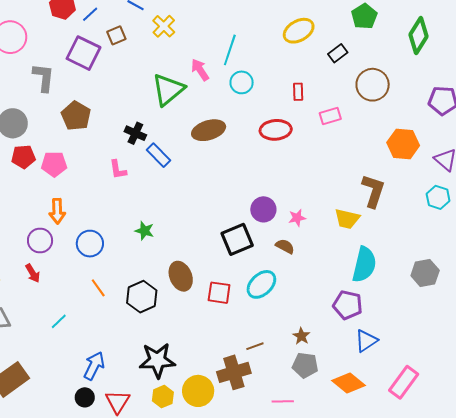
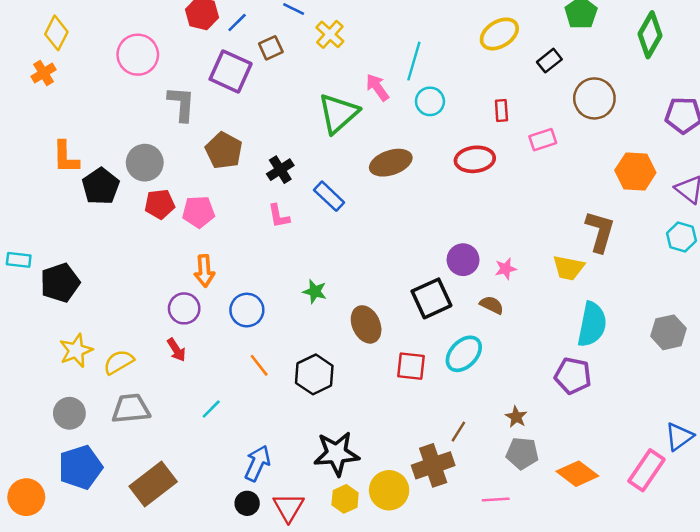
black cross: (135, 133) -> (280, 170), moved, turned 35
brown ellipse: (181, 276) -> (366, 324), moved
blue triangle: (366, 341) -> (679, 437), moved
brown line: (255, 346) -> (458, 432), turned -36

